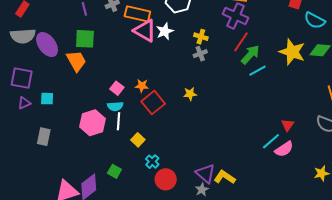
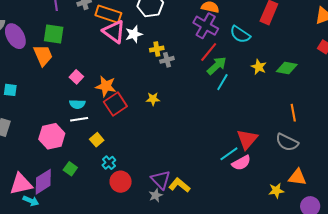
cyan semicircle: (315, 20) -> (240, 34), moved
yellow cross: (201, 37) -> (157, 49), moved, turned -32
yellow star: (292, 52) -> (259, 67), size x0.6
cyan line: (258, 71) -> (222, 82), turned -36
orange star: (142, 86) -> (106, 86), size x1.5
pink square: (117, 88) -> (76, 77), moved
white line: (119, 121) -> (79, 119), turned 72
pink hexagon: (93, 123) -> (52, 136), moved
red triangle: (288, 125) -> (247, 139), size x1.6

